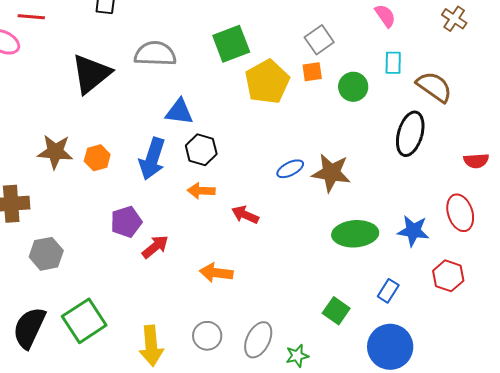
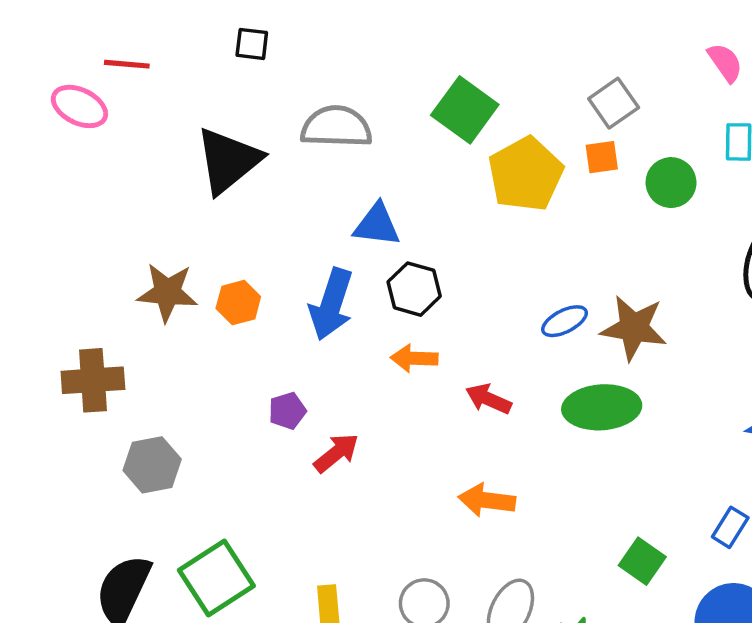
green square: (231, 44) -> (465, 110), turned -33
purple pentagon: (126, 222) -> (287, 411), size x0.7
green ellipse: (355, 234) -> (602, 407), moved
orange arrow: (216, 273) -> (487, 500), moved

